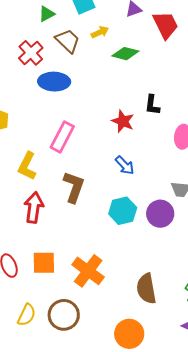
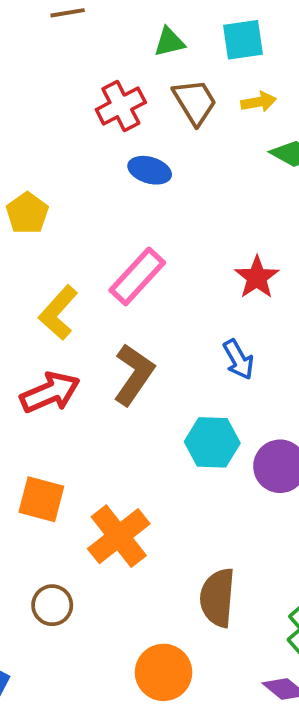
blue ellipse: (54, 82) -> (150, 170), size x0.7
red arrow: (34, 208) -> (50, 392), turned 44
brown circle: (64, 315) -> (52, 605), size x0.7

